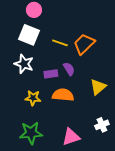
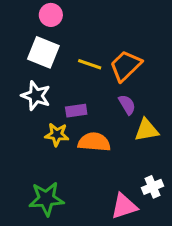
purple semicircle: (69, 69) -> (127, 105), moved
yellow triangle: (98, 87) -> (146, 130), turned 30
yellow star: (33, 98) -> (57, 135), moved
pink triangle: (71, 137) -> (124, 206), moved

